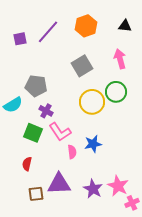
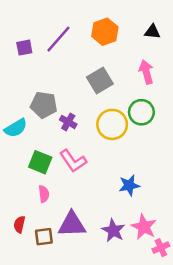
purple cross: (46, 111) -> (68, 122), moved
blue star: (93, 144) -> (129, 185), moved
pink semicircle: (72, 152) -> (44, 194), moved
red semicircle: (27, 164) -> (19, 224), moved

